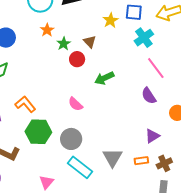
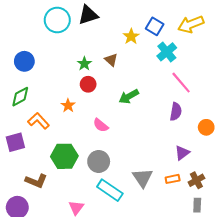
blue square: (134, 12) -> (155, 26), turned 30
orange star: (47, 30) -> (68, 106), moved
red circle: (77, 59) -> (88, 84), moved
purple semicircle: (149, 96) -> (176, 112), turned -132
orange L-shape: (25, 104) -> (39, 121), moved

